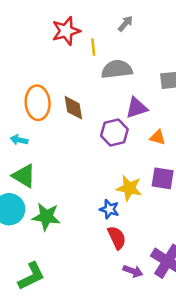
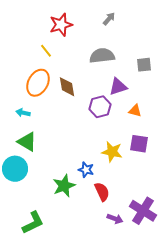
yellow line: (93, 47) -> (46, 51), moved, turned -32
orange ellipse: (38, 103) -> (38, 83), turned 32
blue star: (109, 209) -> (86, 170), moved
green star: (46, 217) -> (64, 186), moved, turned -30

